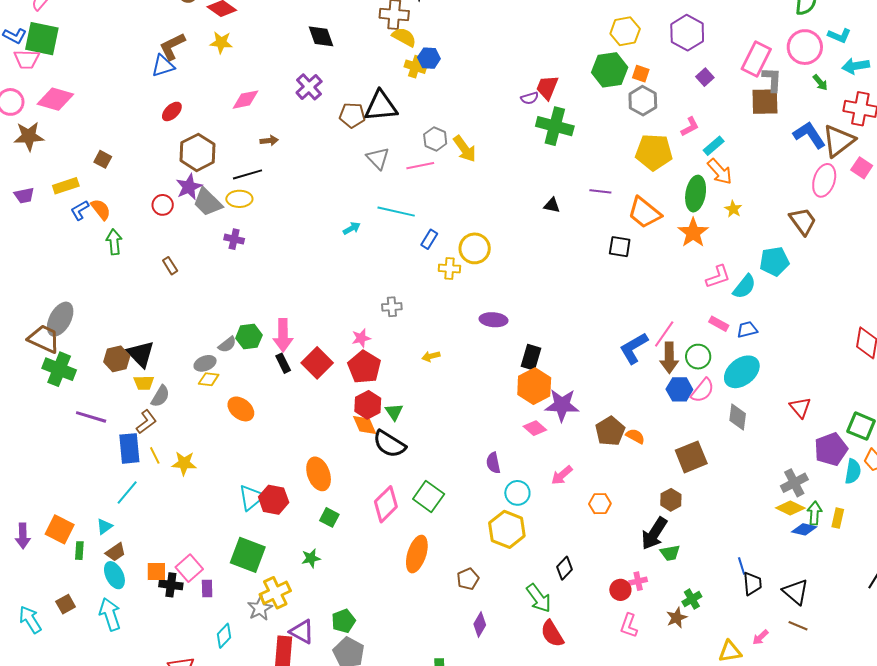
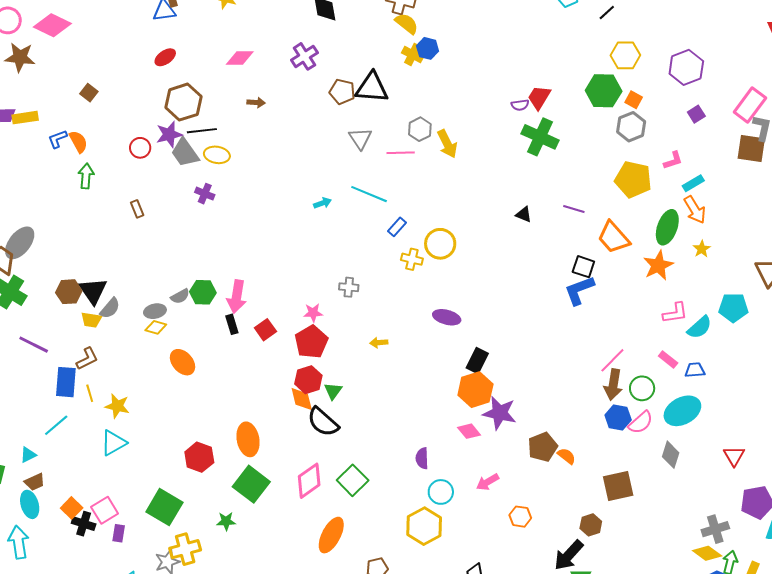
black line: (247, 174) -> (202, 131), moved
yellow rectangle: (66, 186) -> (25, 118), moved
blue L-shape: (634, 348) -> (579, 290), moved
red square: (317, 363) -> (265, 330), size x0.7
gray semicircle: (160, 396) -> (110, 308), moved
cyan triangle: (251, 498) -> (113, 443), moved
green square: (329, 517) -> (251, 484), size x1.8
orange square: (156, 571) -> (72, 508), turned 35

